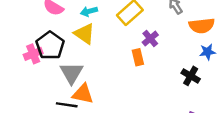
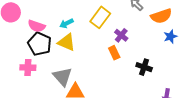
black pentagon: (50, 46) -> (40, 44), moved
pink cross: (33, 54) -> (28, 68), turned 35
black cross: (191, 76) -> (144, 67), moved

